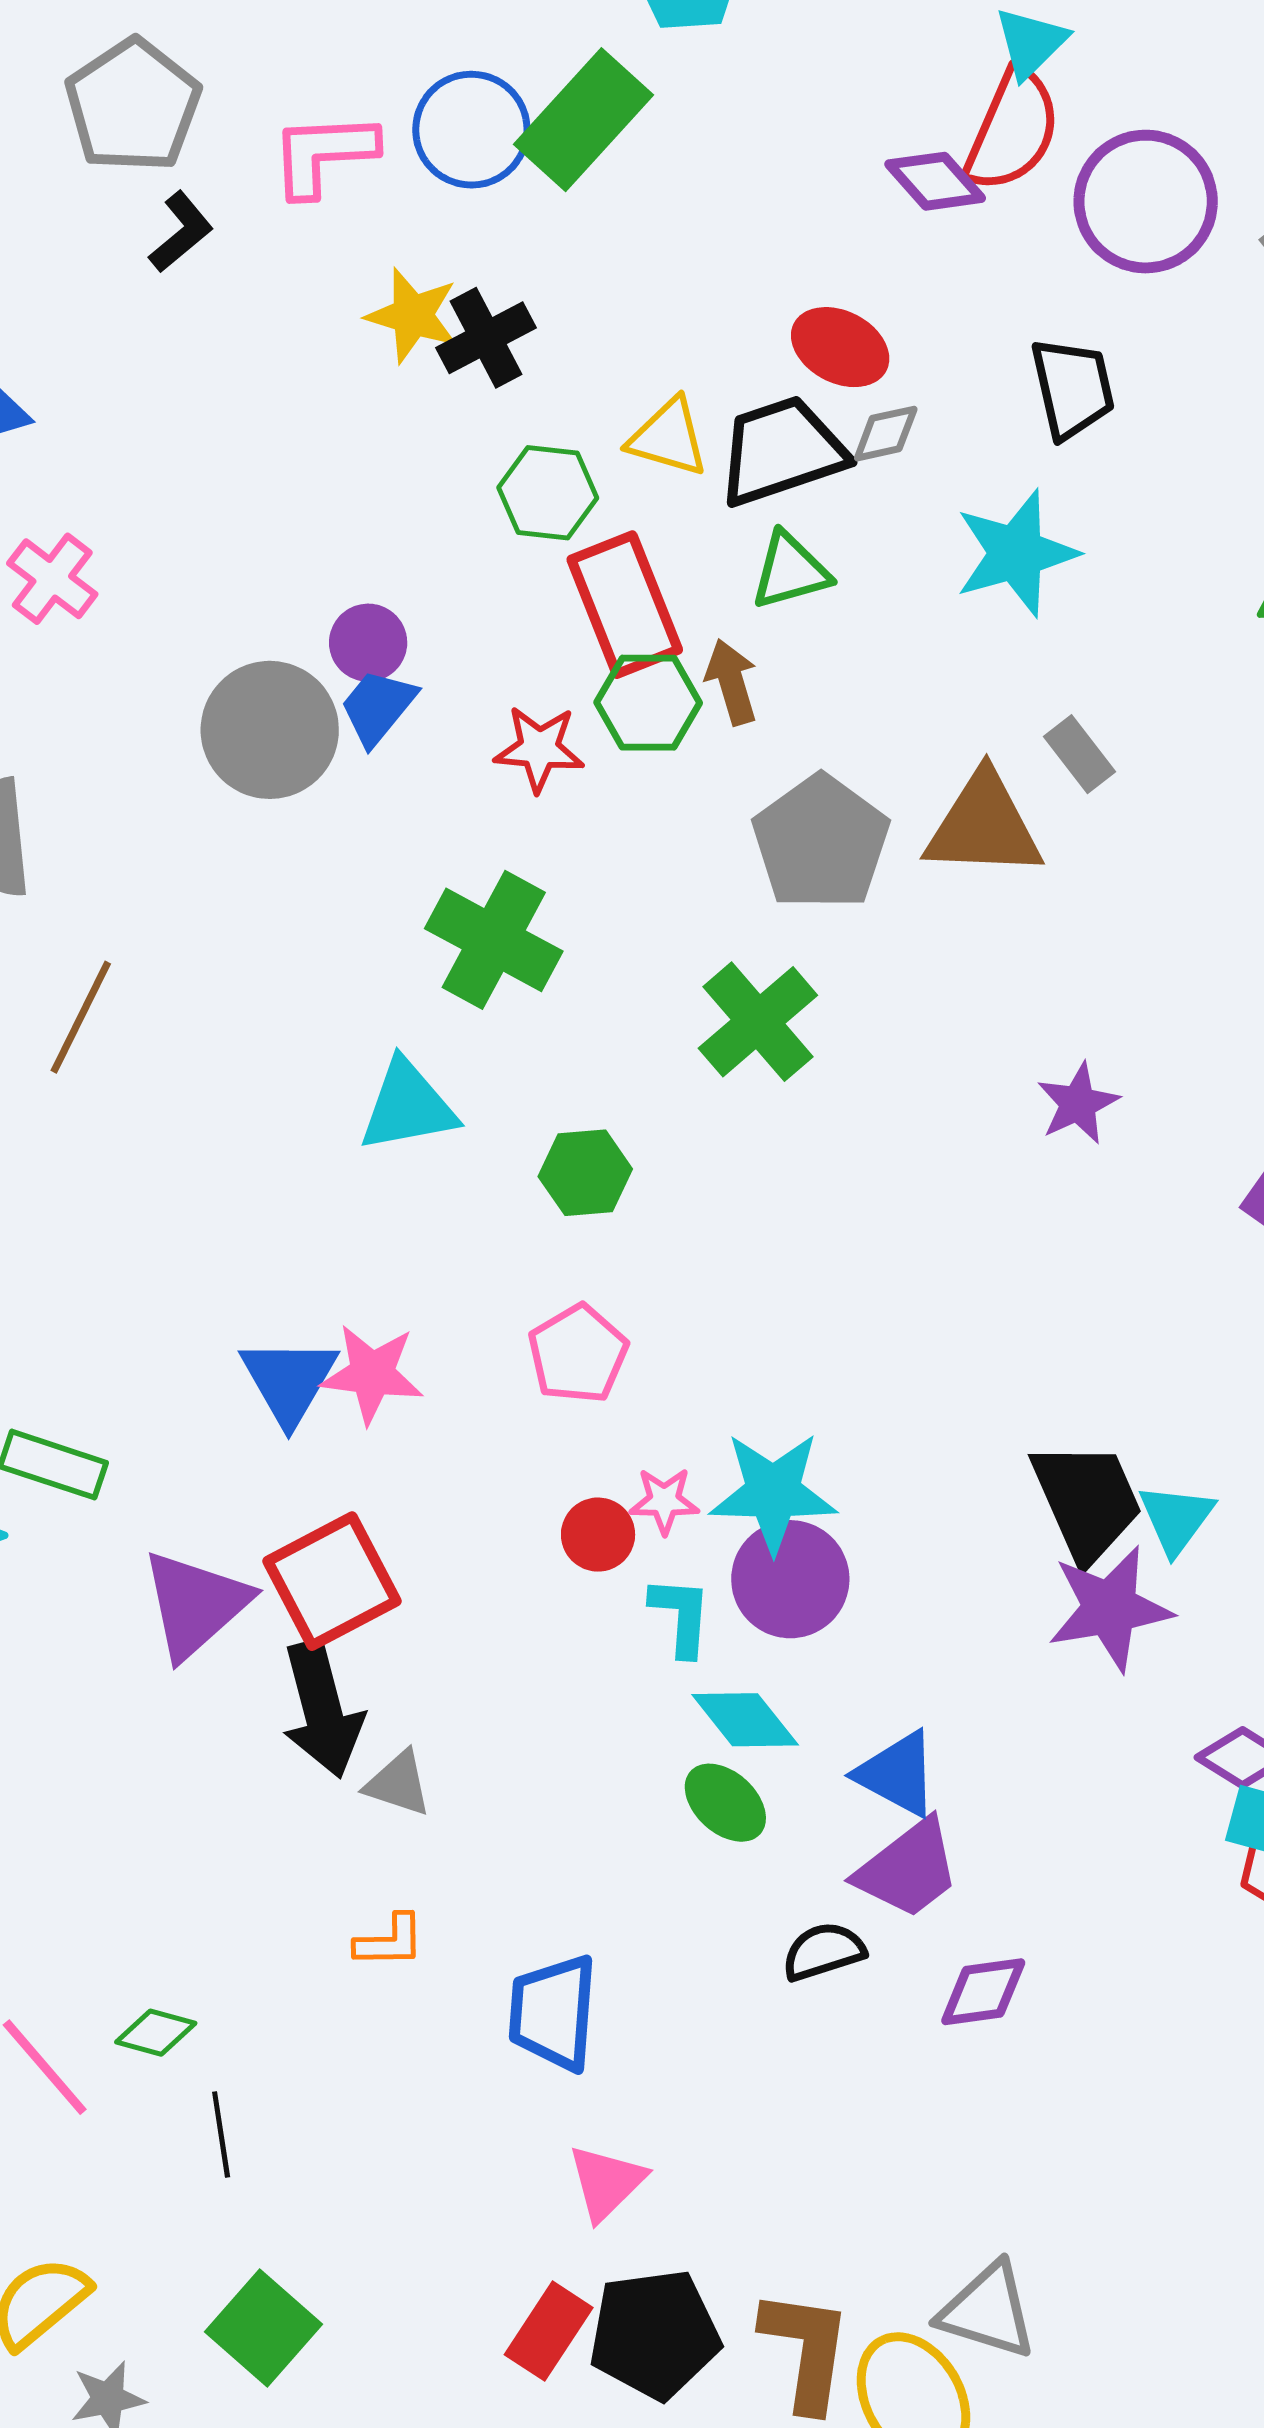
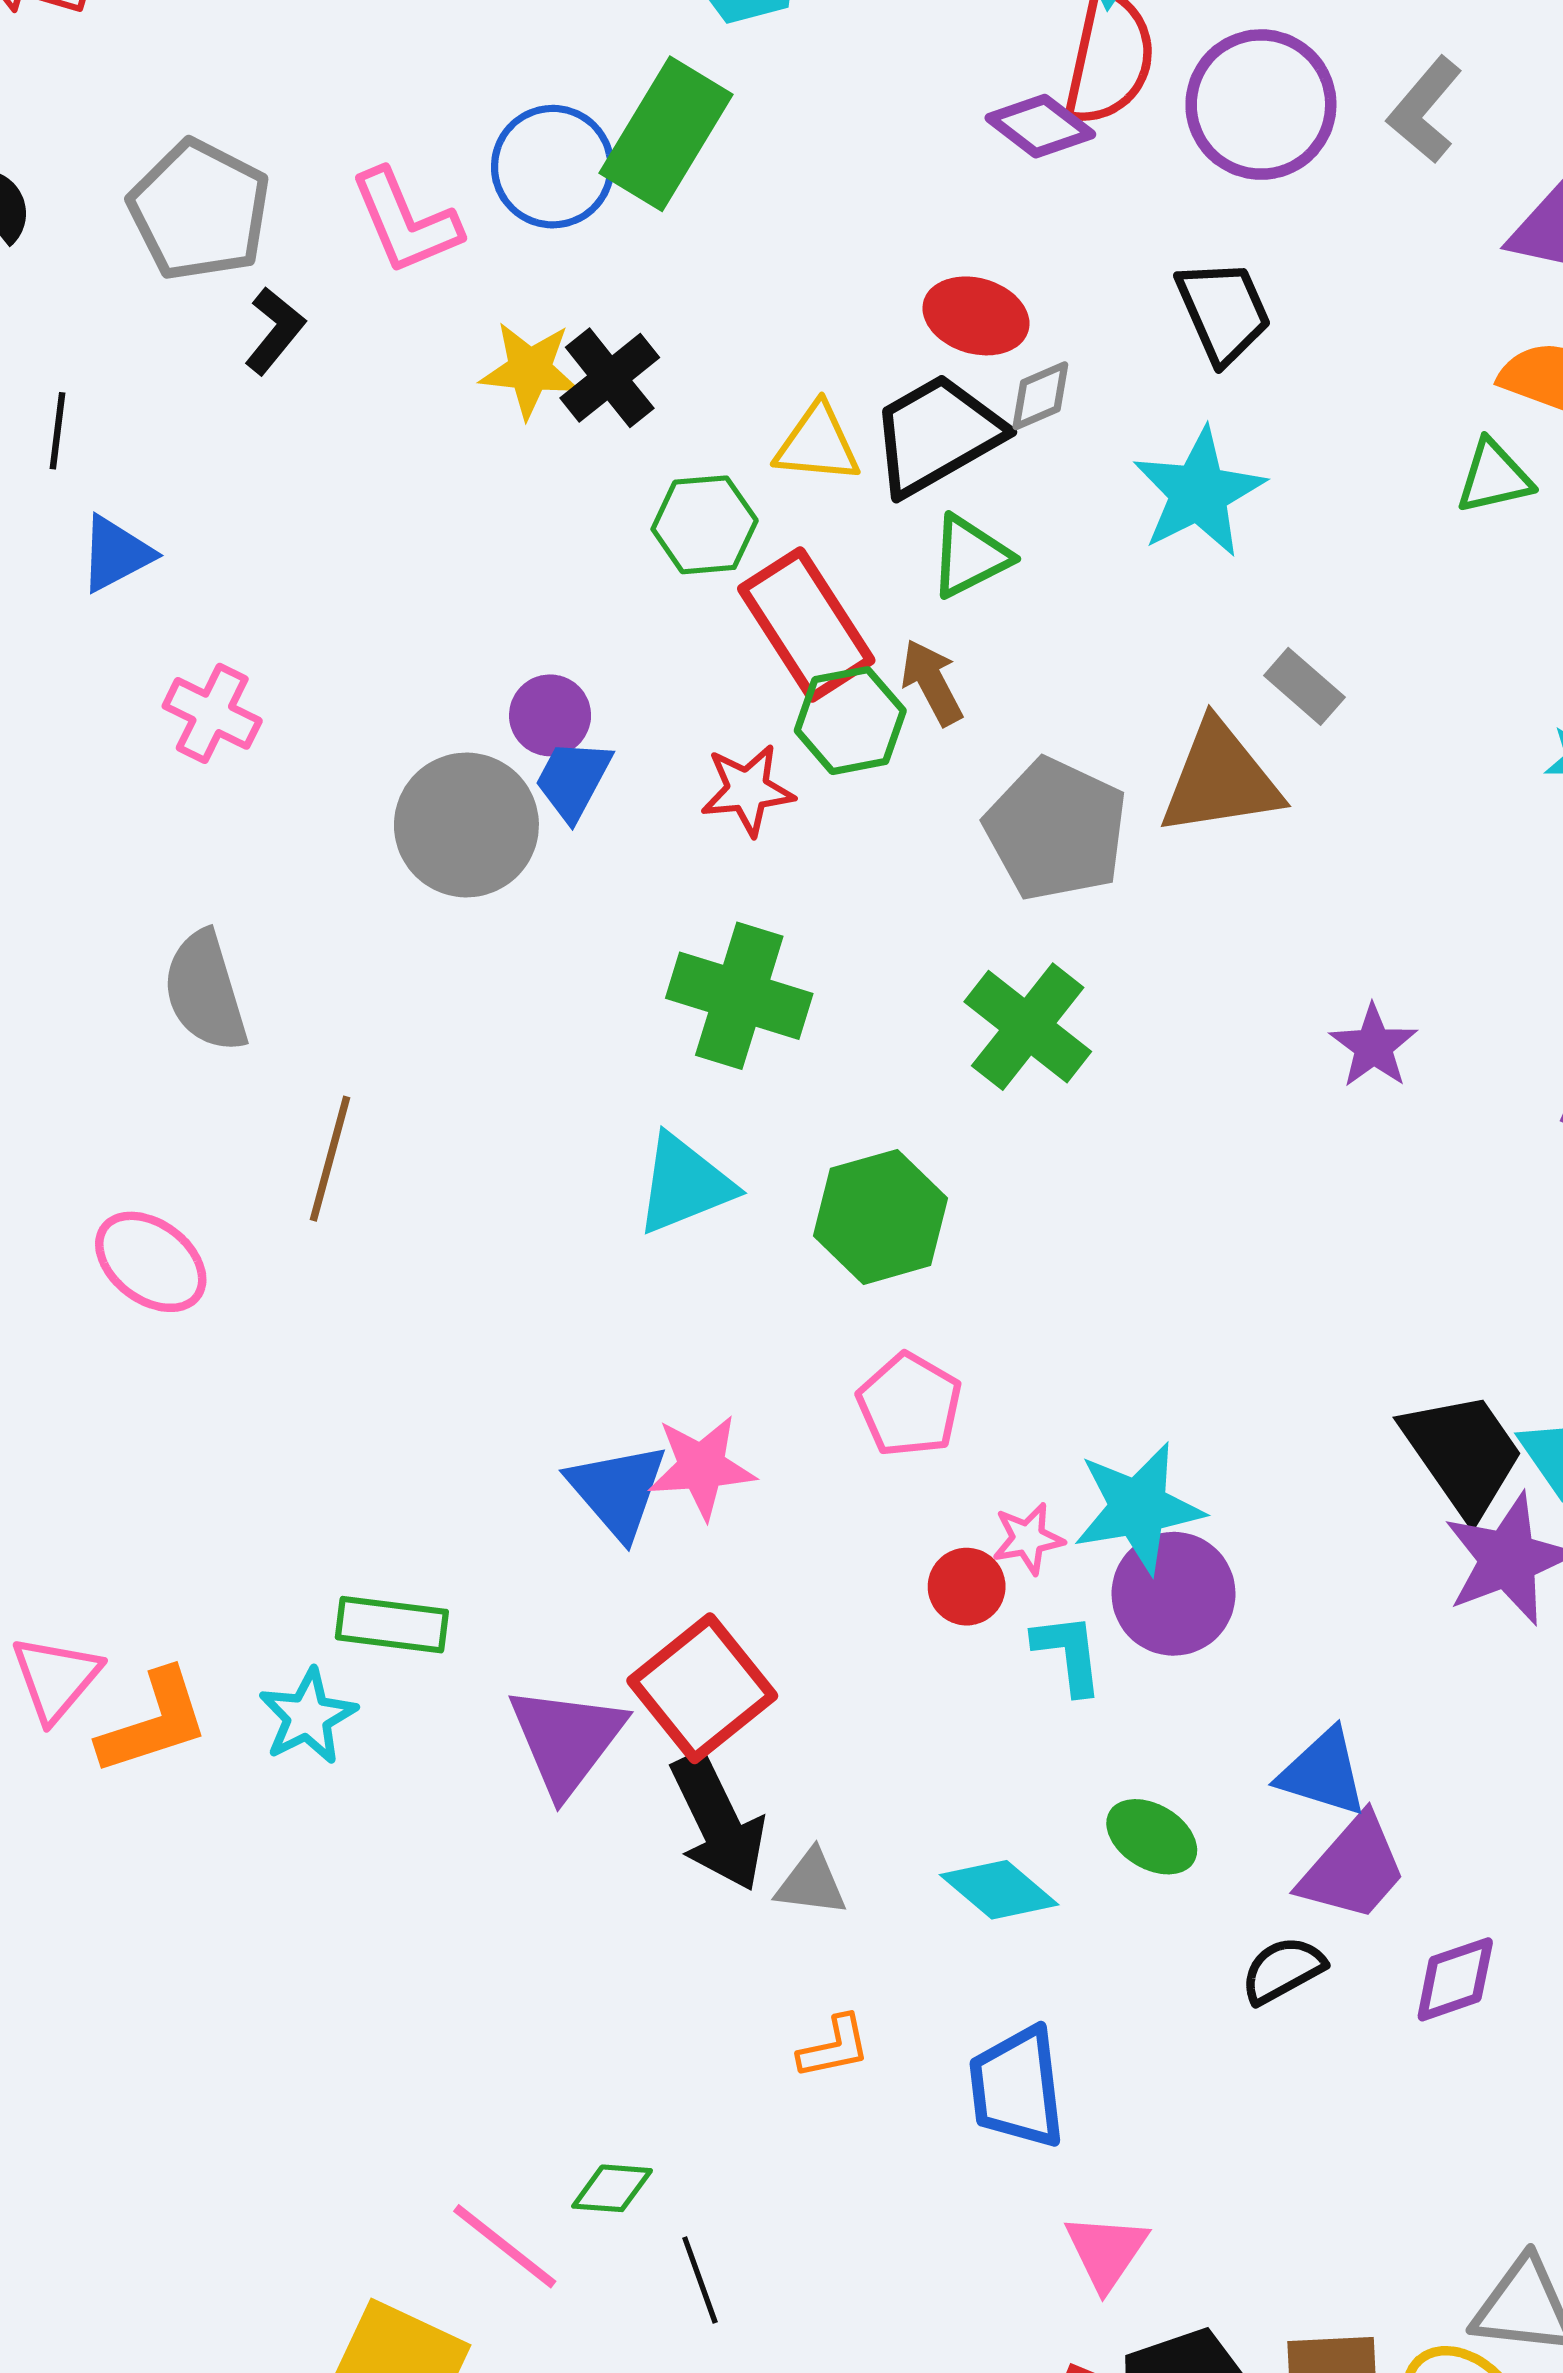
pink L-shape: (323, 154) -> (405, 222), turned -99
green hexagon: (585, 1173) -> (881, 1217), size x1.4
cyan diamond: (745, 1720) -> (999, 1890), moved

